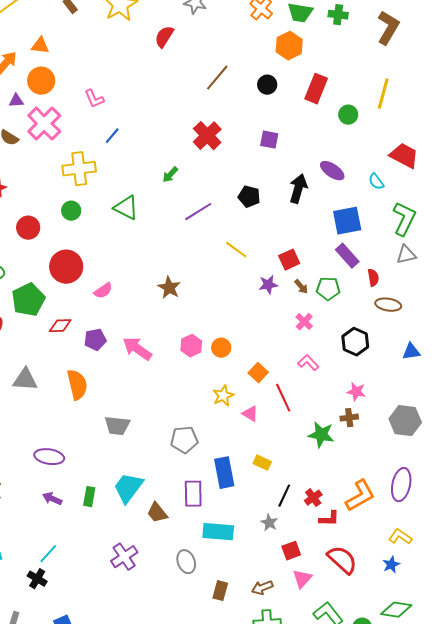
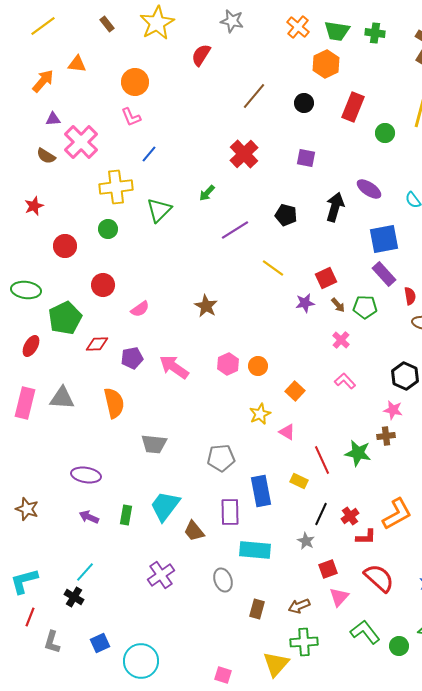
orange circle: (41, 81) -> (135, 82), moved
green triangle: (126, 208) -> (159, 210), moved, turned 48
red circle: (66, 267) -> (103, 285), size x0.7
black hexagon: (355, 342) -> (405, 376), moved
red line: (283, 398) -> (322, 460), moved

